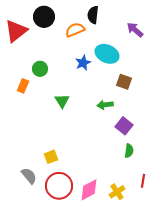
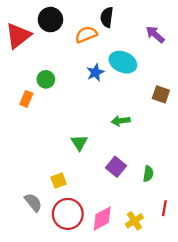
brown square: (124, 82) -> (161, 94), moved
green triangle: (62, 101) -> (79, 143), moved
purple square: (124, 126) -> (116, 167), moved

